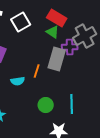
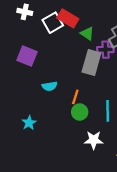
red rectangle: (57, 18) -> (68, 18), moved
orange line: (37, 71) -> (75, 97), moved

